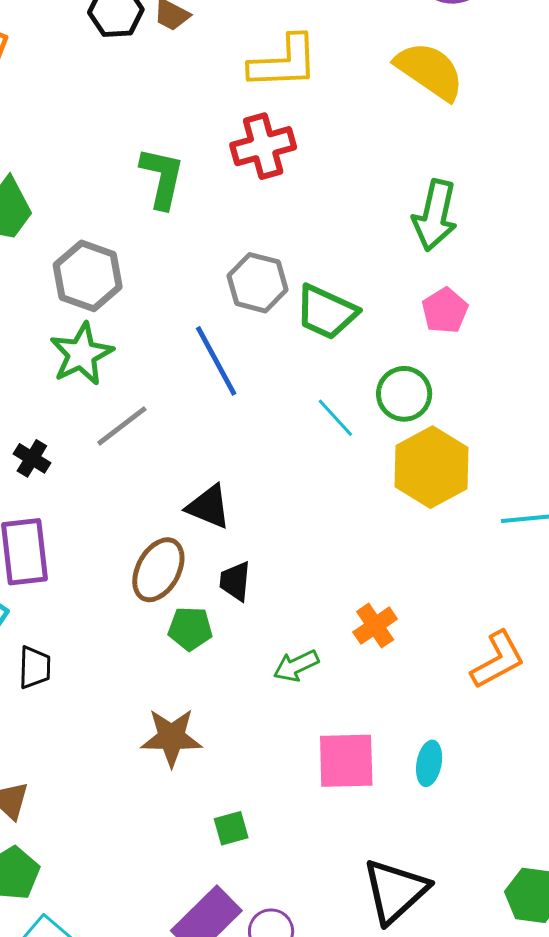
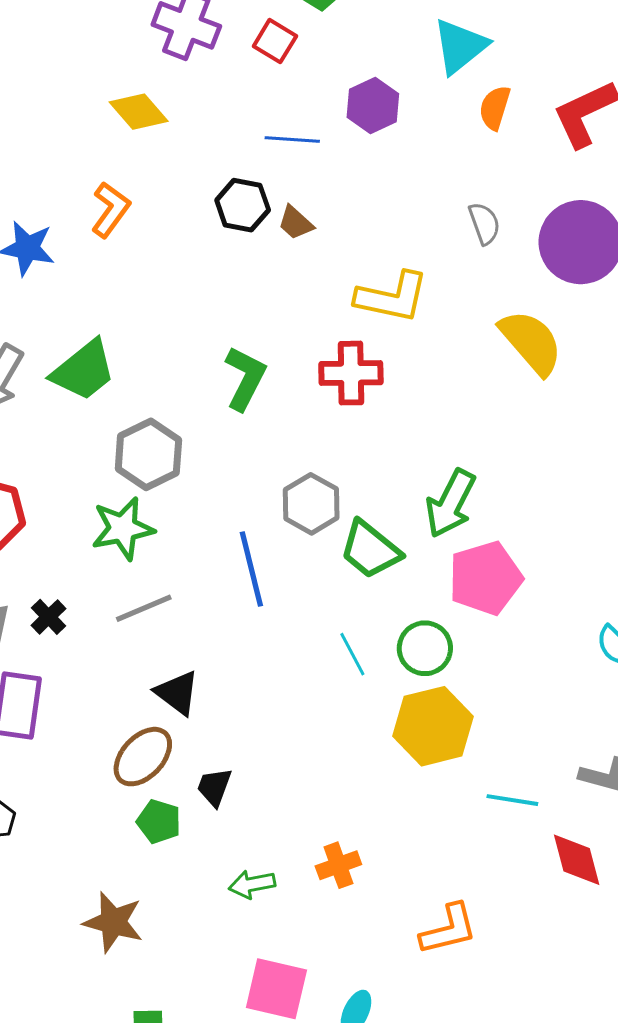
green arrow: (435, 215) -> (451, 503), moved
pink pentagon: (445, 311) -> (485, 578), size x1.6
black triangle: (209, 507) -> (177, 693), moved

